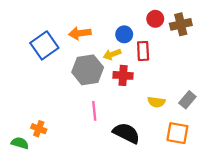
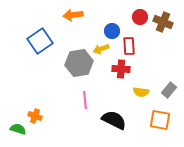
brown cross: (181, 24) -> (163, 22), turned 36
orange arrow: (80, 33) -> (73, 15), moved
red cross: (123, 75) -> (121, 69), moved

